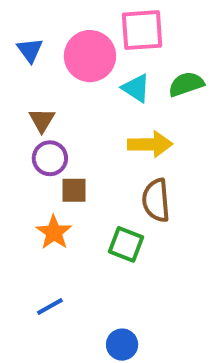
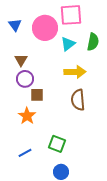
green semicircle: (186, 84) -> (93, 42), turned 120
cyan triangle: (136, 88) -> (68, 44), turned 49
green square: (126, 244) -> (57, 144), moved

